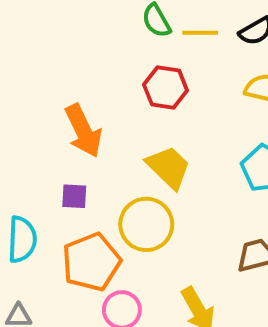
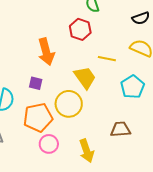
yellow line: (200, 33) -> (107, 59), moved
red hexagon: (166, 88) -> (80, 29), moved

